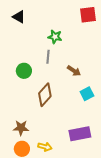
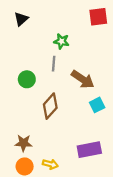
black triangle: (19, 17) -> (21, 19), turned 48
brown arrow: (74, 71) -> (83, 79), size x1.5

